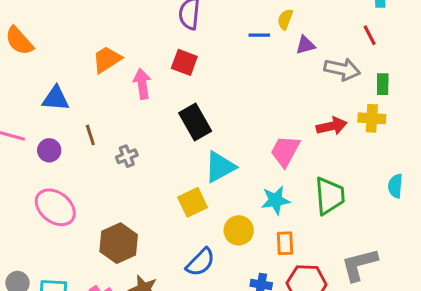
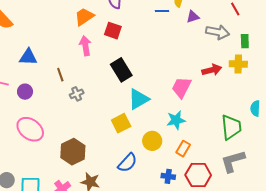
orange trapezoid: (107, 59) -> (84, 17), moved
brown line: (90, 135) -> (60, 75), moved
green trapezoid: (330, 196) -> (231, 127), moved
orange rectangle: (285, 243) -> (183, 149), turned 35

